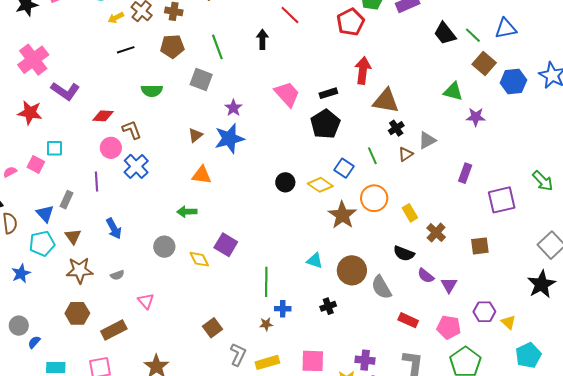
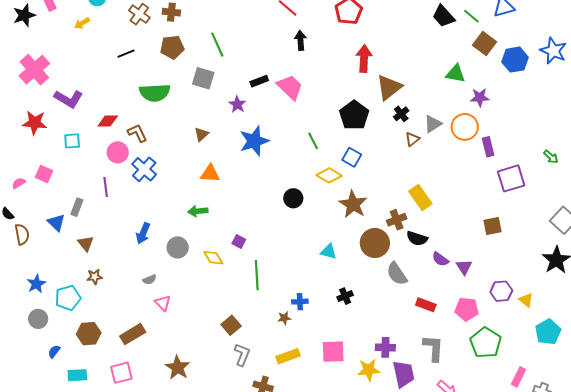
yellow arrow: (116, 18) -> (82, 23), moved
black arrow: (262, 39) -> (301, 40), moved
green semicircle: (152, 91) -> (155, 93), size x1.4
black rectangle: (328, 93) -> (259, 81), moved
brown triangle: (386, 101) -> (389, 87), turned -44
black pentagon: (325, 124) -> (354, 115), moved
blue star: (229, 139) -> (254, 141), moved
cyan square: (55, 148) -> (72, 141), moved
green line: (372, 156) -> (313, 141), moved
purple rectangle: (465, 173) -> (488, 147), moved, turned -30
green arrow: (543, 181) -> (551, 157), size x0.7
black circle: (285, 182) -> (293, 198), moved
orange circle: (374, 198) -> (465, 127), moved
yellow rectangle: (410, 213) -> (420, 197), size x1.4
blue arrow: (114, 229) -> (143, 233), moved, turned 55
brown cross: (436, 233) -> (397, 220), moved, turned 30
cyan pentagon: (42, 243) -> (68, 298), moved
purple square: (226, 245) -> (239, 241), size x0.6
brown star: (80, 270) -> (95, 277), size x0.6
brown circle: (352, 270) -> (375, 243), moved
gray semicircle: (117, 275) -> (150, 280), moved
green line: (266, 282) -> (257, 275), moved
brown hexagon: (77, 313) -> (89, 334), moved
gray circle: (19, 326) -> (38, 319), moved
gray L-shape: (238, 354) -> (242, 355), moved

